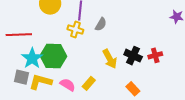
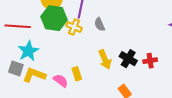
gray semicircle: (101, 24) -> (100, 24), turned 120
green hexagon: (53, 56) -> (54, 18), moved
yellow rectangle: (89, 83) -> (77, 74), moved, turned -64

